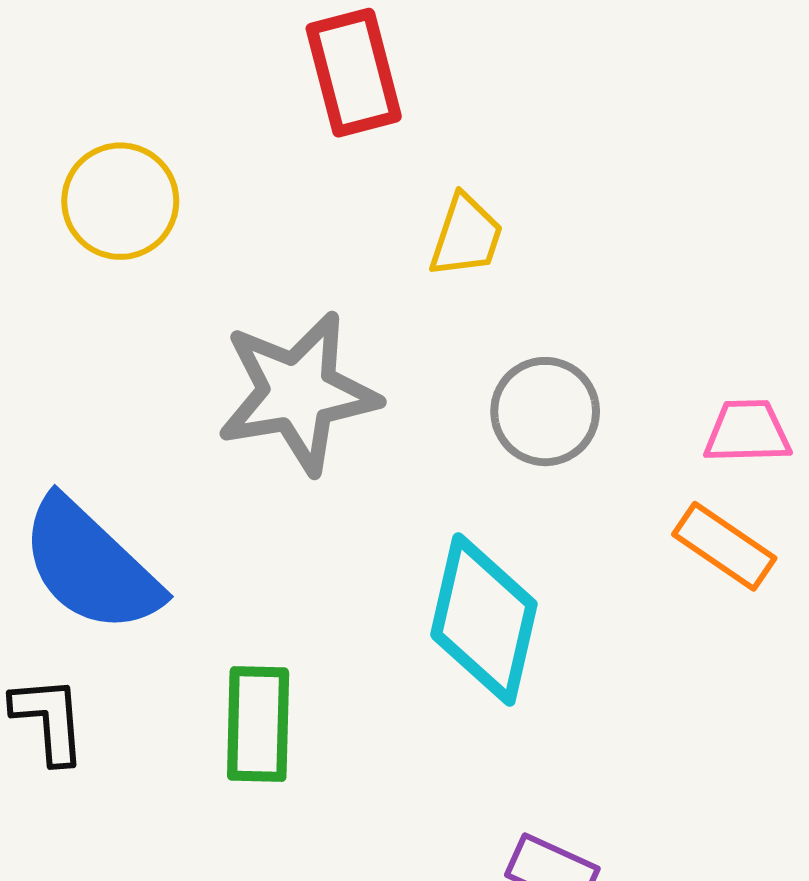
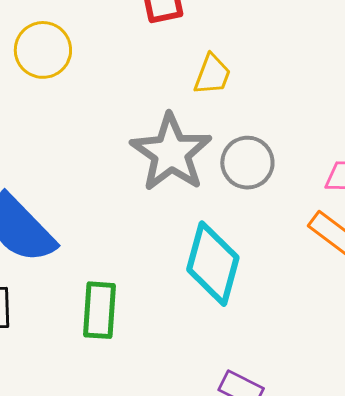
gray star: (298, 393) -> (171, 153), moved, turned -30

